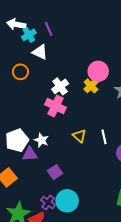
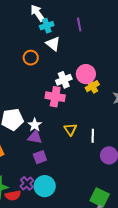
white arrow: (16, 24) -> (37, 13), turned 30
purple line: (49, 29) -> (79, 24), moved
pink circle: (98, 71) -> (86, 74), moved
pink cross: (55, 106) -> (55, 97), turned -30
purple triangle: (30, 154) -> (35, 137), moved

